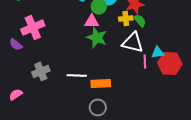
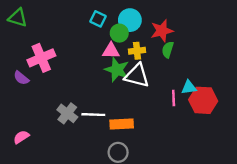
yellow cross: (126, 18) -> (137, 51), moved
green semicircle: (140, 20) -> (168, 50), turned -120
white triangle: (133, 42) -> (137, 76), moved
gray cross: (41, 71) -> (67, 113), moved, turned -30

